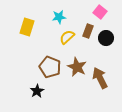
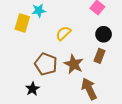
cyan star: (59, 17) -> (39, 11), moved
brown rectangle: (88, 31) -> (99, 56), moved
brown arrow: (100, 78) -> (89, 89), moved

